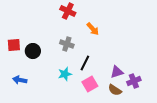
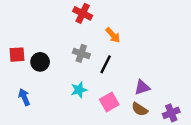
black line: (85, 63) -> (106, 64), moved
blue arrow: (20, 80) -> (24, 97), turned 56
purple cross: (134, 81) -> (171, 113), moved

